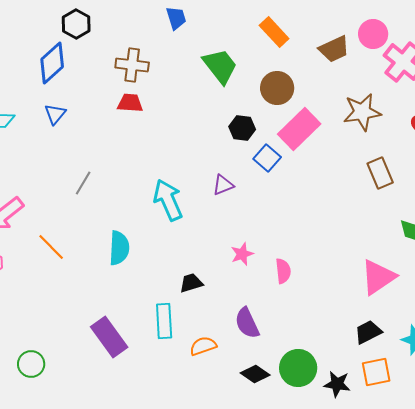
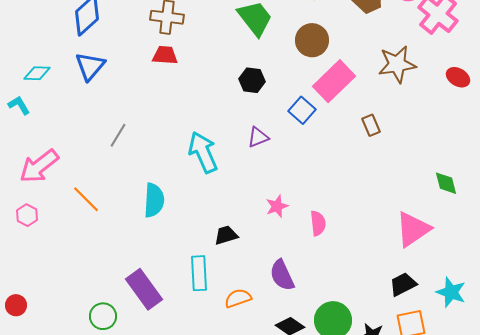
blue triangle: (55, 114) -> (90, 66), size x1.4
black hexagon: (242, 128) -> (252, 80), moved
brown rectangle: (380, 173) -> (371, 125), moved, size x0.7
green circle: (31, 364) -> (103, 316), moved

